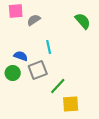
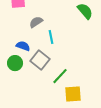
gray semicircle: (34, 20) -> (36, 22), moved
gray square: (38, 70) -> (40, 60), turned -30

